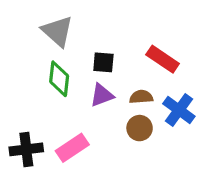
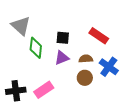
gray triangle: (57, 31) -> (21, 26), moved

